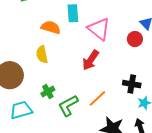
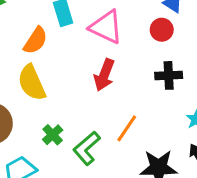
orange semicircle: (51, 27) -> (36, 41), turned 120
yellow semicircle: (42, 54) -> (32, 83), size x1.4
black cross: (132, 84) -> (169, 75), moved

